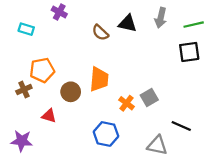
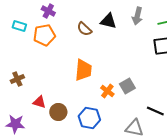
orange pentagon: (42, 70) -> (44, 35), moved
brown circle: (71, 92) -> (58, 112), moved

